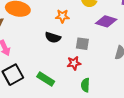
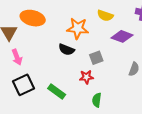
orange star: (62, 16) -> (78, 28), size x1.5
gray square: (82, 44) -> (96, 58), turned -32

